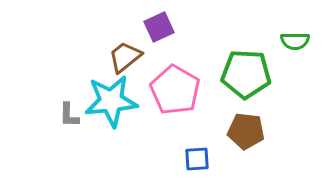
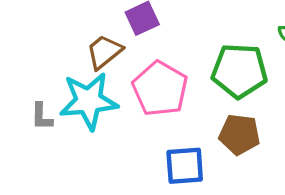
blue square: (197, 159) -> (185, 166), size x1.4

